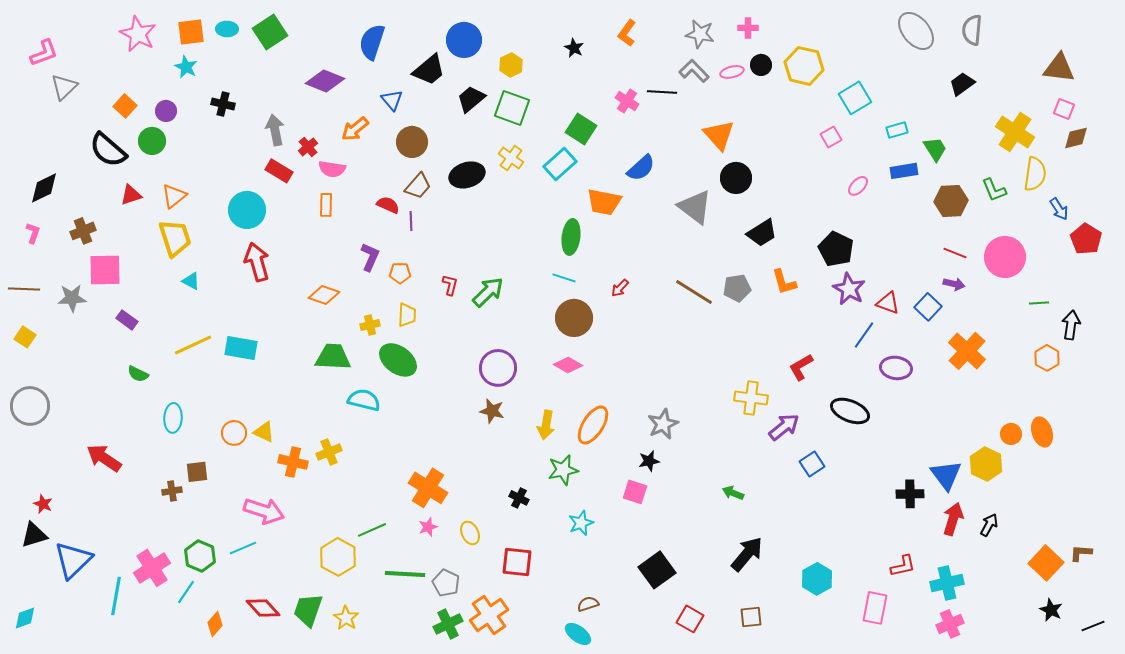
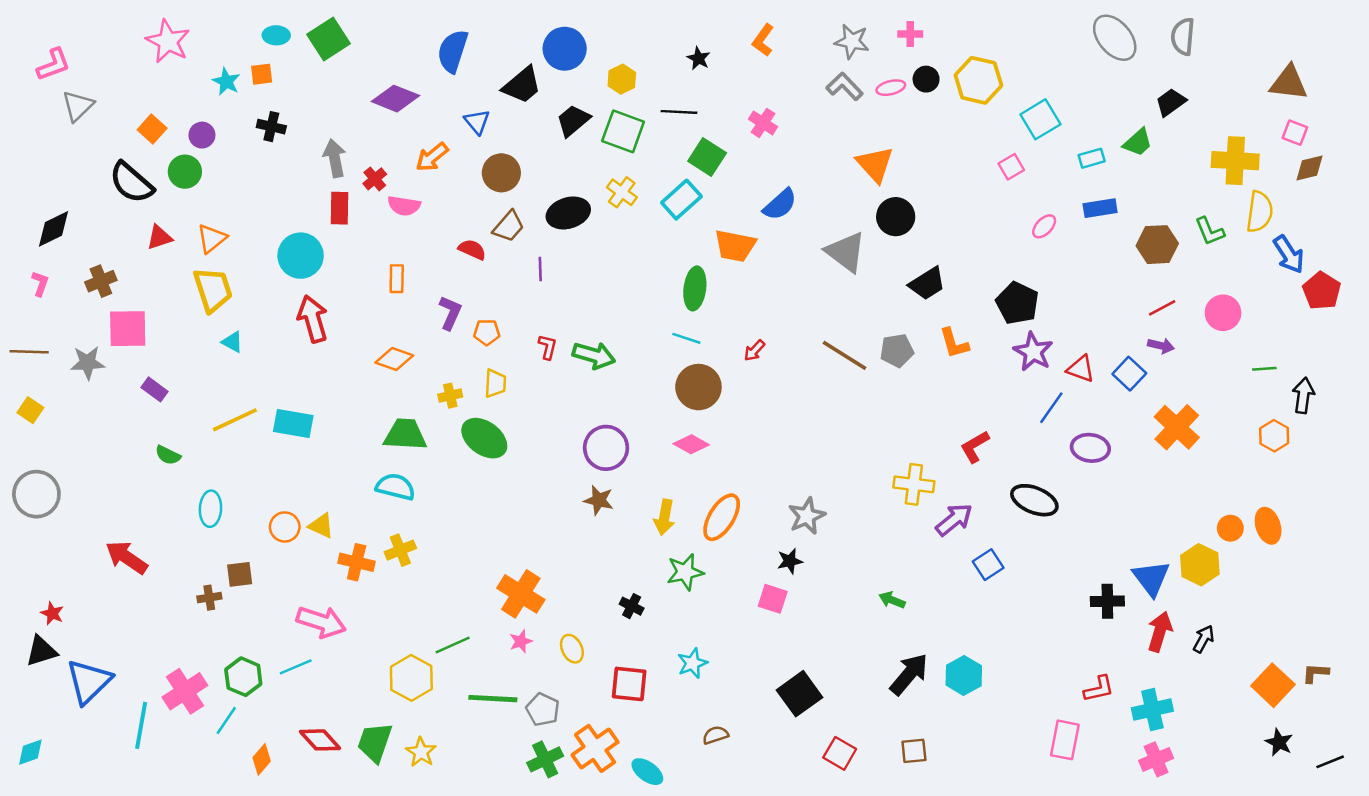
orange square: (191, 32) -> (262, 74), moved, size x0.7
black line: (662, 92) -> (679, 112), moved
yellow cross: (1015, 132) -> (1235, 161), turned -30
green trapezoid: (935, 149) -> (1138, 142), moved, turned 80
red rectangle: (279, 171) -> (339, 208), turned 60
orange rectangle: (326, 205) -> (397, 279), moved
blue arrow: (1059, 209) -> (1289, 254), size x1.4
purple line: (411, 221) -> (540, 269), moved
red line: (955, 253) -> (1162, 308), turned -50
pink circle: (1005, 257) -> (1223, 313), size x0.7
green arrow: (488, 292) -> (594, 355), turned 60
cyan semicircle: (364, 400) -> (395, 487), moved
cyan star: (581, 523) -> (692, 663), moved
cyan hexagon: (817, 579) -> (964, 675), moved
cyan ellipse: (578, 634) -> (647, 772), moved

